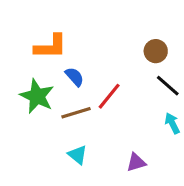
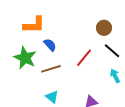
red line: (109, 96) -> (84, 58), moved

